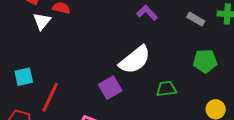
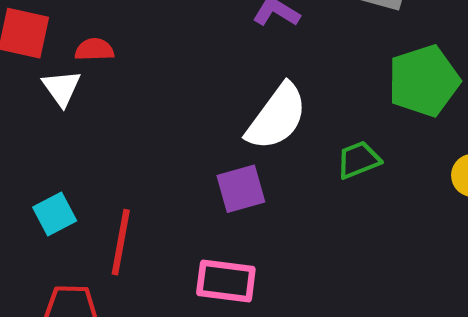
green pentagon: (205, 61) -> (424, 81), size x1.4
purple square: (110, 88) -> (241, 189), turned 30

